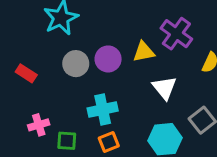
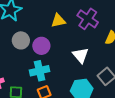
yellow triangle: (144, 52) -> (58, 21), moved
purple circle: (108, 59) -> (41, 46), moved

